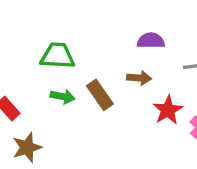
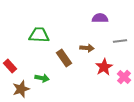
purple semicircle: (151, 41) -> (100, 18), moved
green arrow: (63, 97) -> (42, 78), moved

